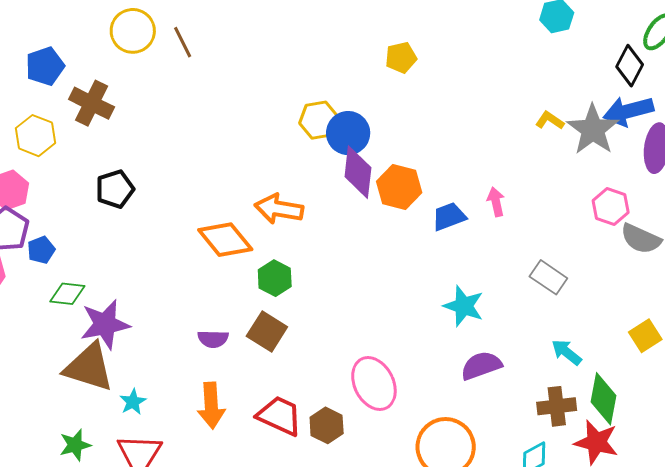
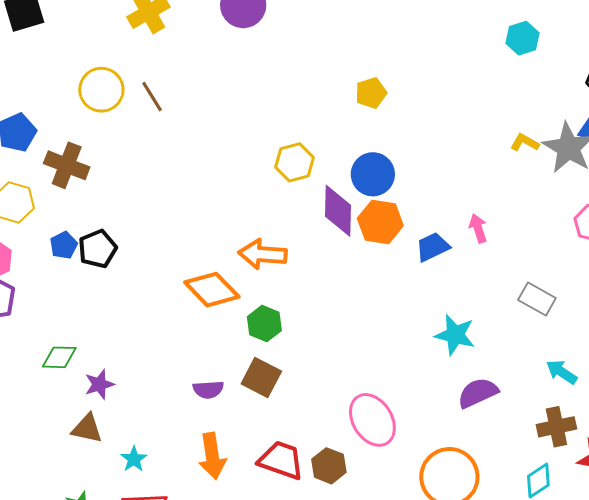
blue circle: (348, 133) -> (373, 174), moved
blue pentagon: (41, 250) -> (64, 245), moved
purple star: (105, 324) -> (99, 384), size x0.6
brown triangle: (89, 367) -> (87, 429), size x0.6

